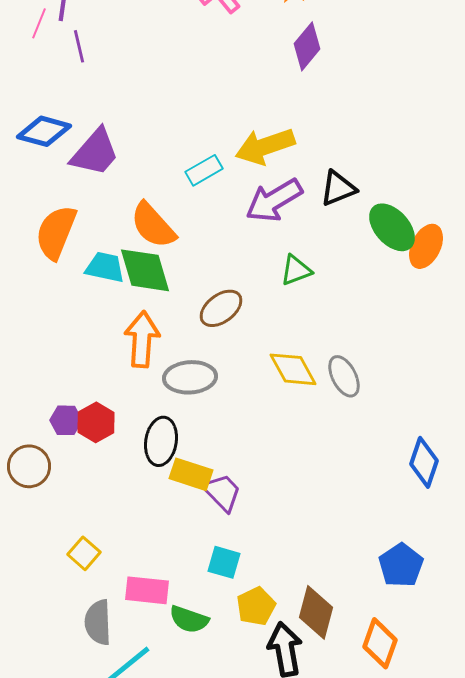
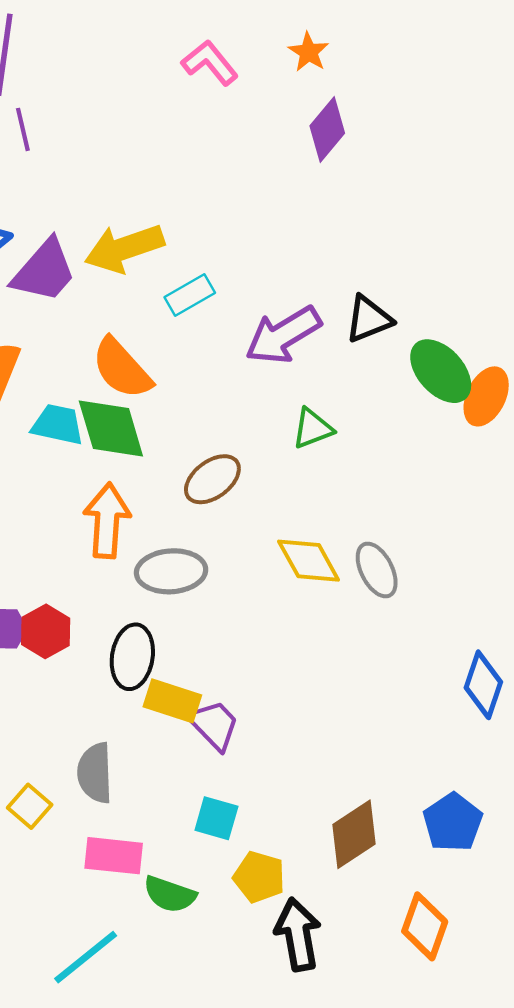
yellow arrow: (265, 146) -> (124, 248), moved
yellow pentagon: (256, 606) -> (259, 877), turned -30
brown diamond: (316, 612) -> (354, 834), moved, turned 42
gray semicircle: (98, 622) -> (95, 773), moved

